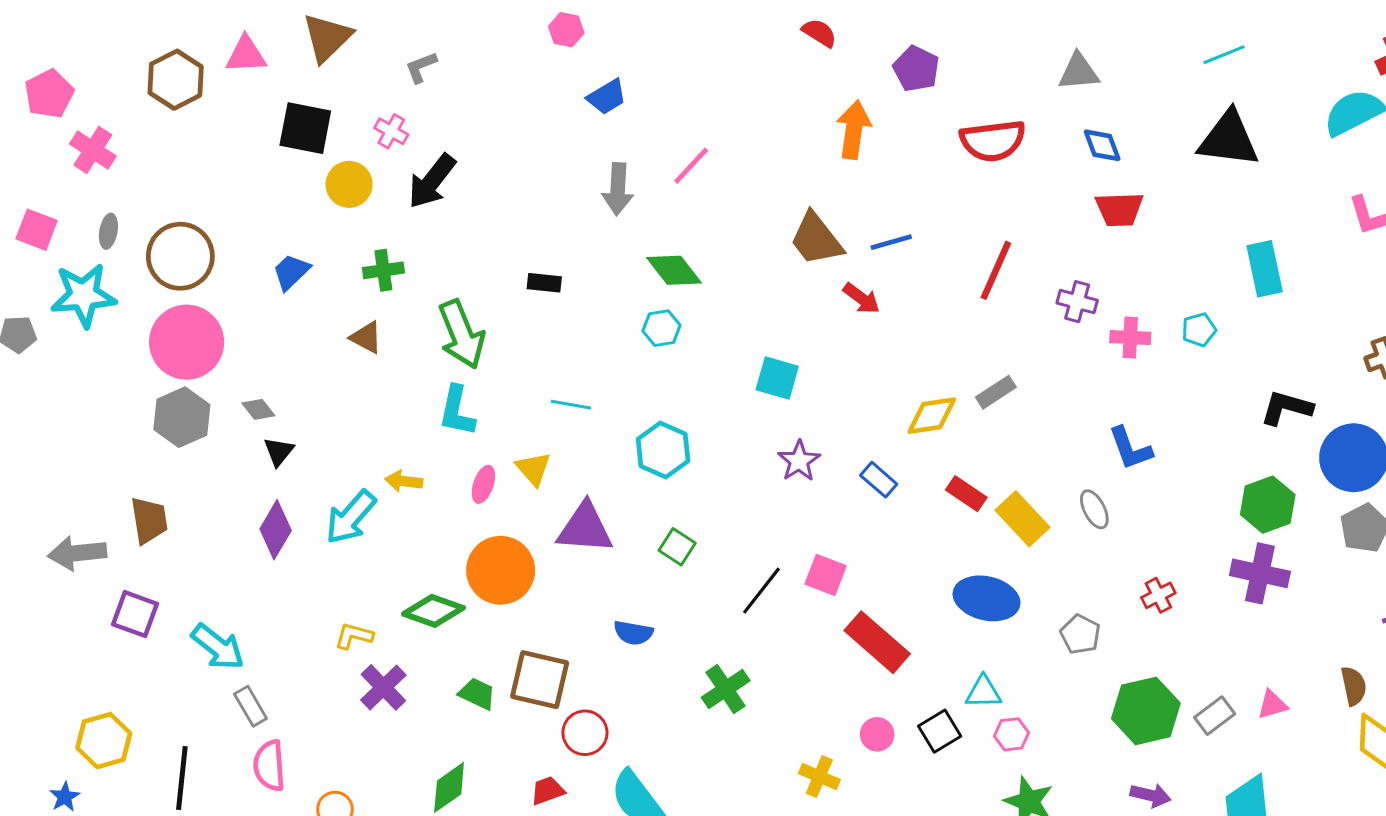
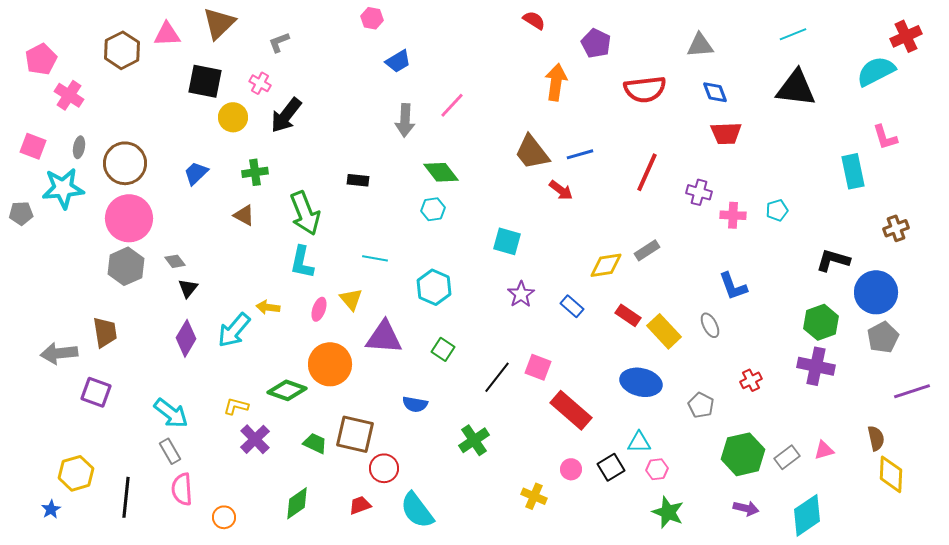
cyan rectangle: (1265, 269) -> (853, 171), moved
cyan arrow: (218, 647) -> (171, 413), moved

